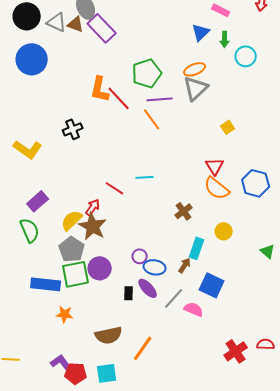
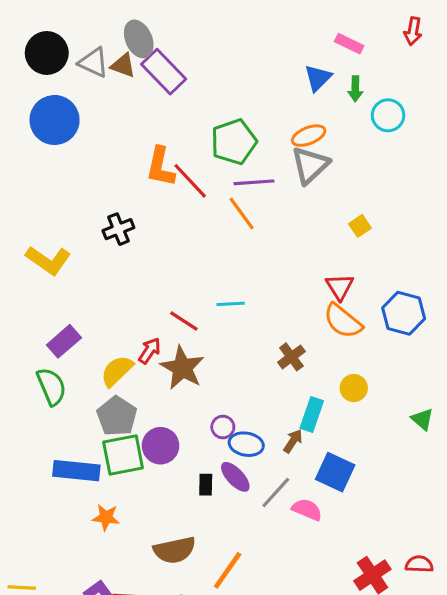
brown star: (93, 226) -> (182, 368), moved

